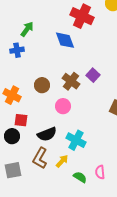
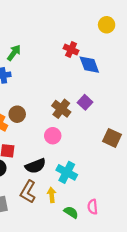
red cross: (82, 16) -> (71, 50), moved, size x0.6
blue diamond: (65, 40) -> (89, 65), moved
brown circle: (42, 85) -> (17, 114), moved
yellow arrow: (62, 161) -> (52, 195), turned -48

